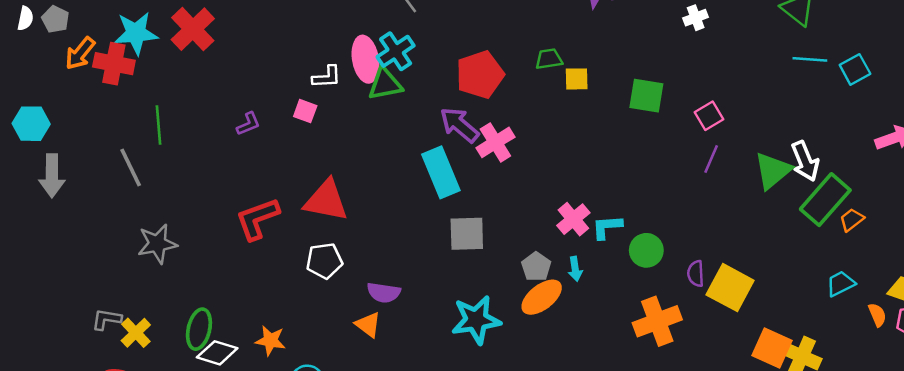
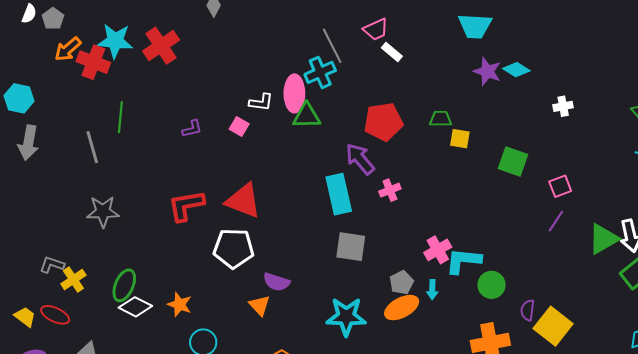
cyan cross: (396, 51) -> (320, 72), moved
pink cross: (495, 142) -> (390, 190), moved, size x0.7
cyan L-shape: (607, 227) -> (463, 261), size x1.4
white pentagon: (324, 261) -> (234, 248), size x1.4

